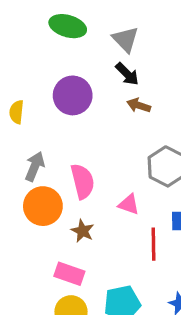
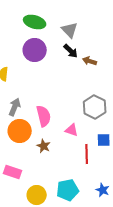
purple circle: (73, 95) -> (35, 50), moved
brown arrow: (139, 105) -> (90, 61), moved
pink rectangle: (69, 274) -> (13, 172), moved

